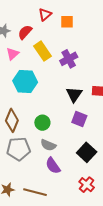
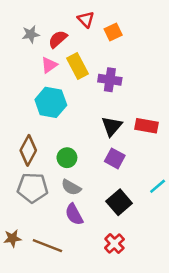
red triangle: (45, 14) -> (86, 19), turned -40
orange square: (67, 22) -> (113, 32), turned -32
pink triangle: (13, 54) -> (49, 65), moved
purple cross: (69, 59) -> (110, 80), turned 30

